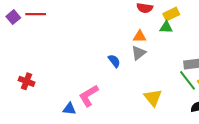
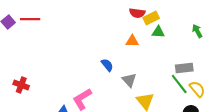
yellow rectangle: (171, 14) -> (151, 18), moved
gray triangle: (139, 53) -> (129, 80), moved, turned -35

